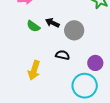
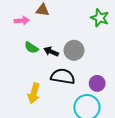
black arrow: (52, 23) -> (51, 52), moved
black semicircle: (62, 55) -> (63, 76), size x1.6

